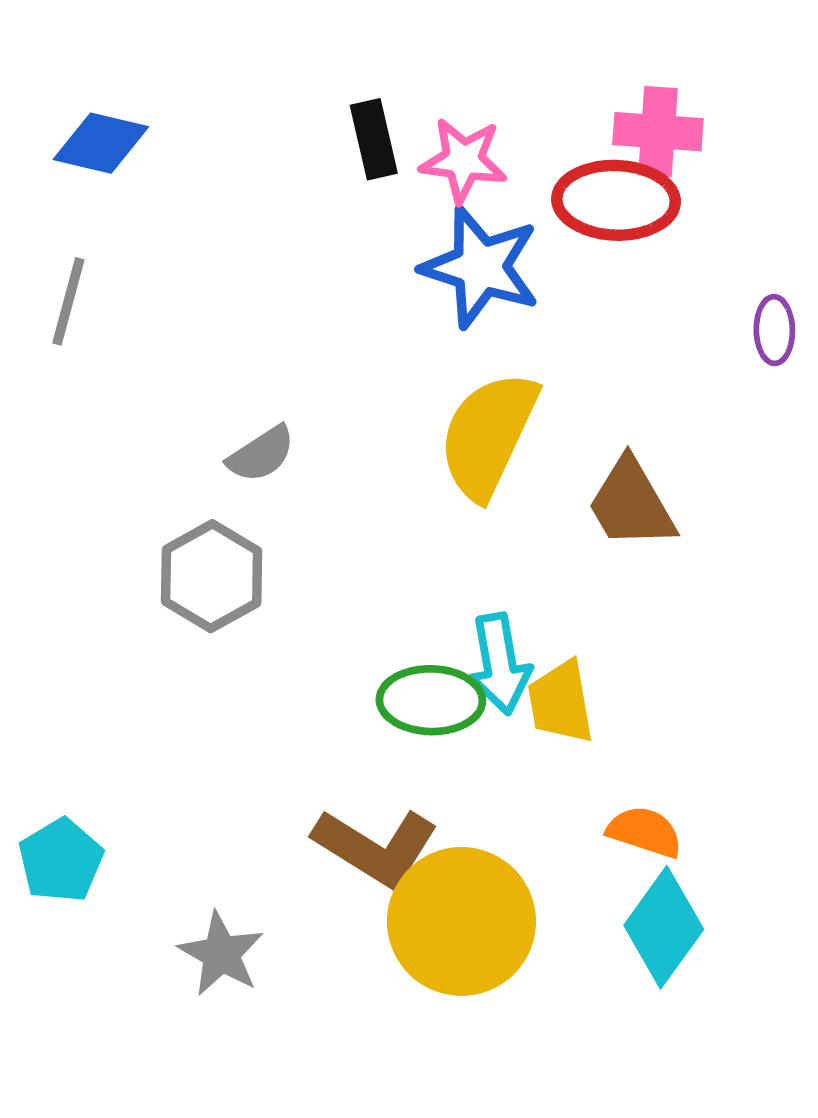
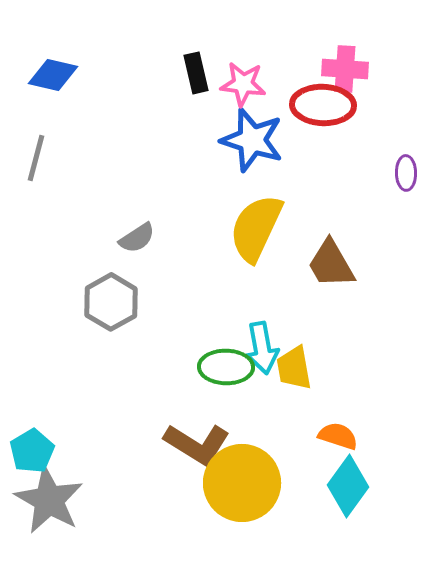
gray star: (221, 954) -> (49, 500), moved, size x1.5

